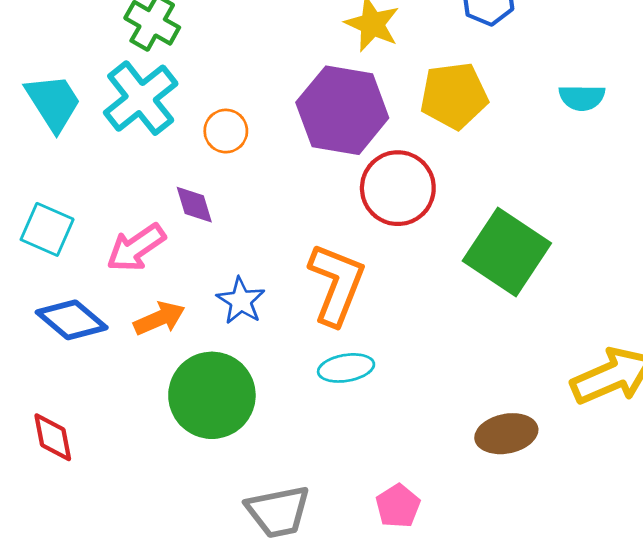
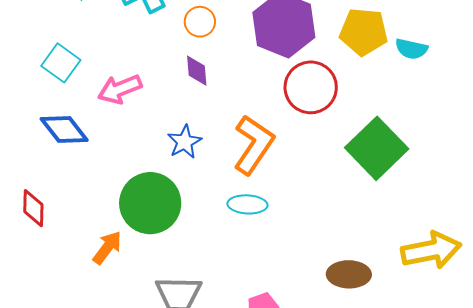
cyan semicircle: (582, 98) -> (411, 49), moved
purple diamond: (194, 205) -> (197, 71), moved
orange arrow: (159, 318) -> (107, 248), moved, turned -42

